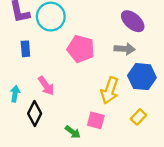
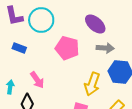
purple ellipse: (133, 21) -> (95, 24), moved
blue rectangle: (25, 49) -> (19, 48), turned -64

